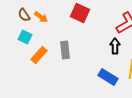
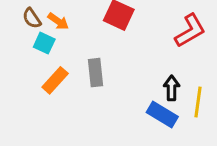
cyan square: (25, 37) -> (44, 43), moved
black arrow: (115, 46) -> (172, 88), moved

